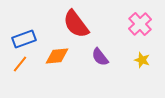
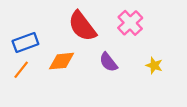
pink cross: (140, 24) -> (130, 23), moved

